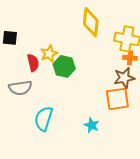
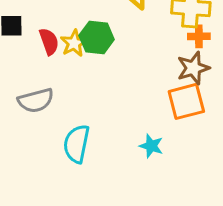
red semicircle: (33, 63) -> (49, 42), moved
green hexagon: (64, 66) -> (97, 37), moved

